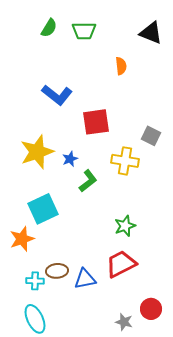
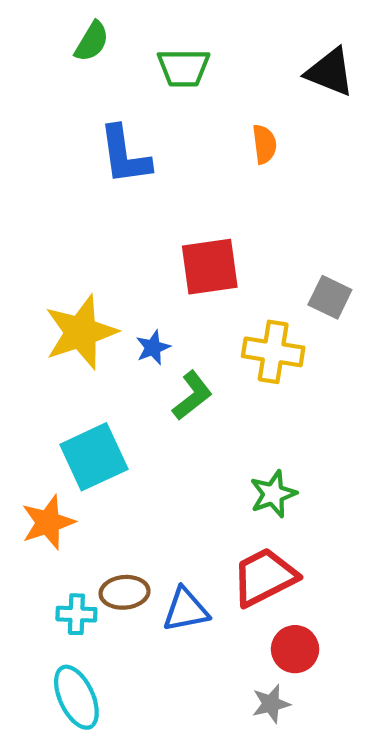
green semicircle: (49, 28) -> (92, 42), moved
blue L-shape: (57, 95) -> (125, 155), moved, turned 44
red circle: (151, 309) -> (295, 649), moved
gray star: (124, 322) -> (271, 704), turned -30

